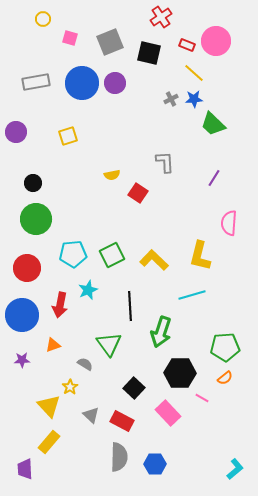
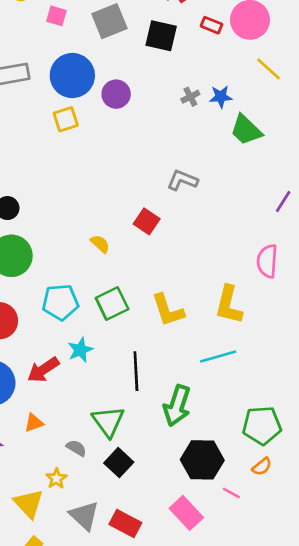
yellow line: (194, 73) -> (269, 69), moved
purple circle: (115, 83) -> (116, 94), moved
yellow square: (68, 136) -> (66, 119), moved
gray L-shape: (165, 162) -> (182, 180), turned -65
yellow semicircle: (112, 175) -> (100, 244), moved, turned -126
purple line: (214, 178) -> (283, 201), moved
yellow L-shape: (154, 260) -> (168, 310), turned -152
red arrow: (60, 305) -> (43, 370), turned 45
black square: (134, 388) -> (119, 463), moved
gray triangle: (91, 415) -> (84, 516), size x1.4

